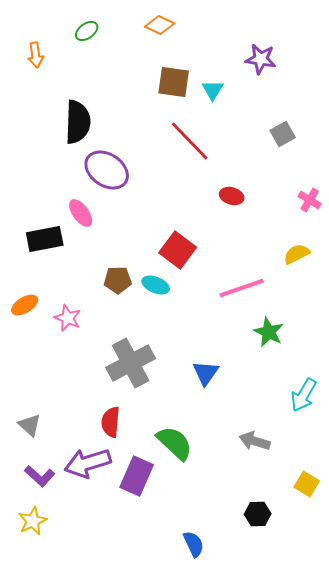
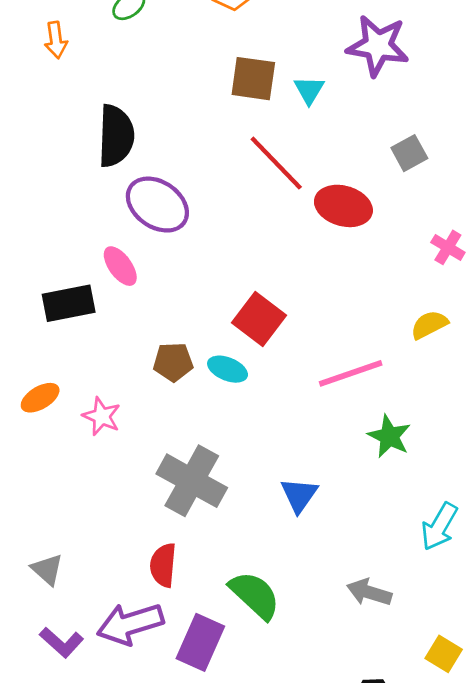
purple star: (261, 59) -> (378, 46), size x1.4
red ellipse: (232, 196) -> (343, 206), moved, size x1.6
gray cross: (131, 363) -> (192, 481), turned -33

